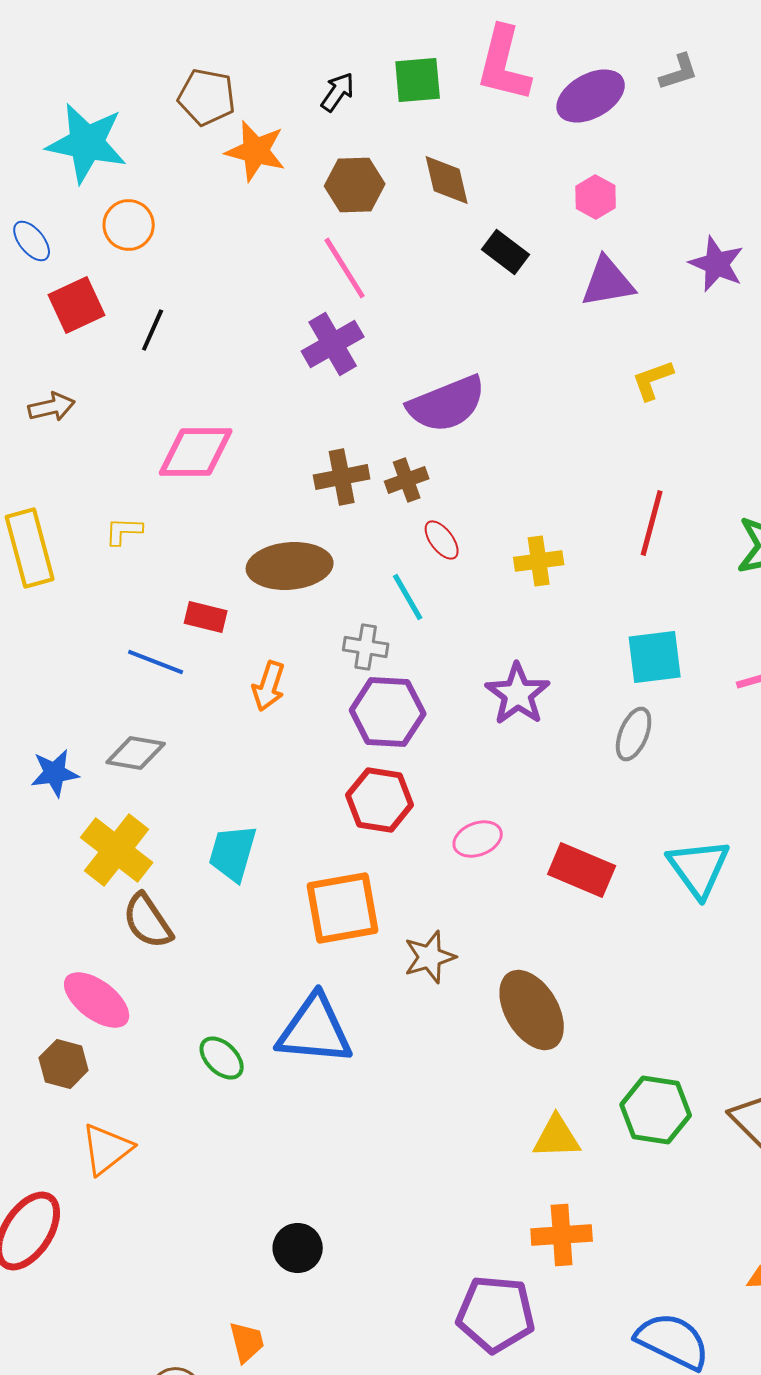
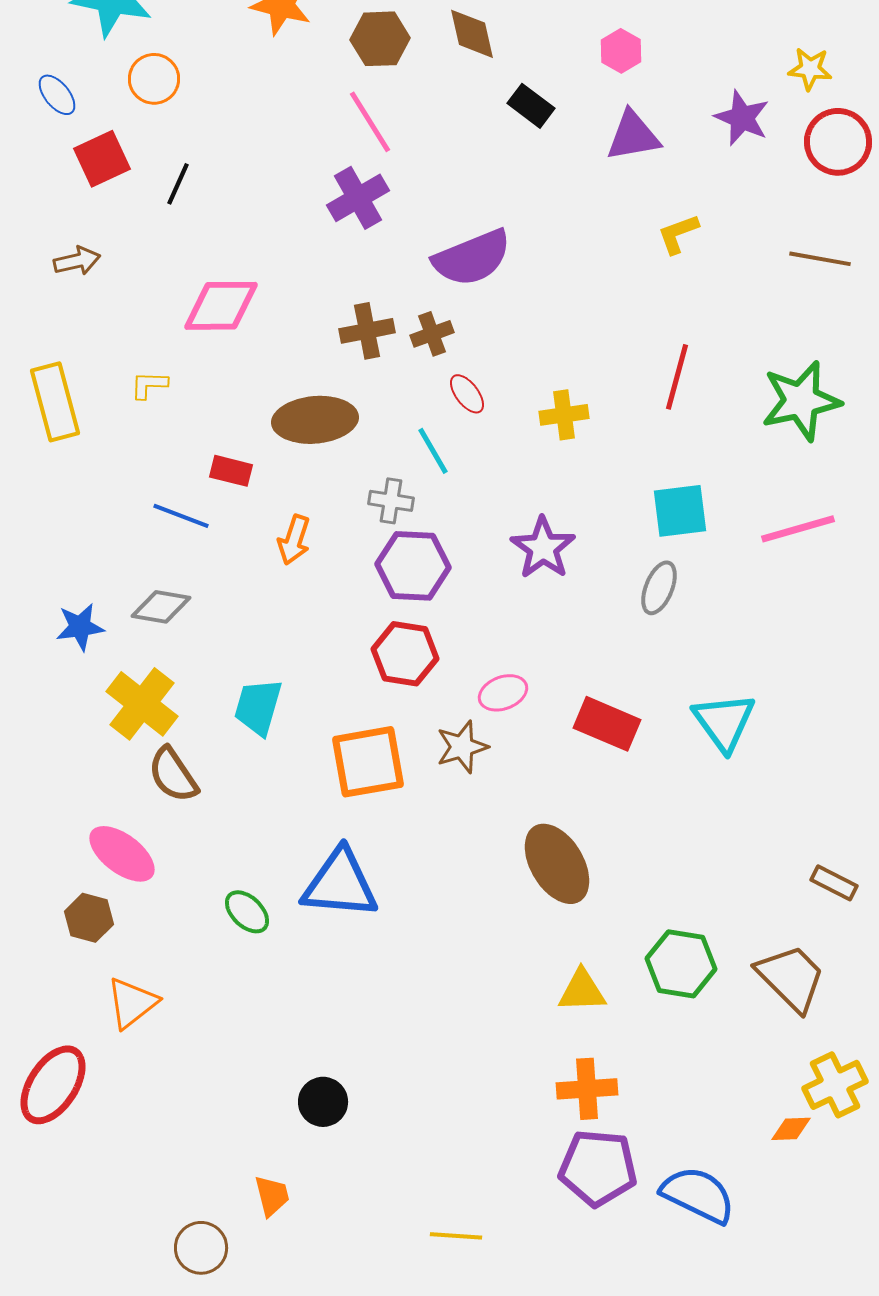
brown star: (430, 957) -> (462, 747), moved
purple pentagon: (496, 1314) -> (598, 1168), moved

